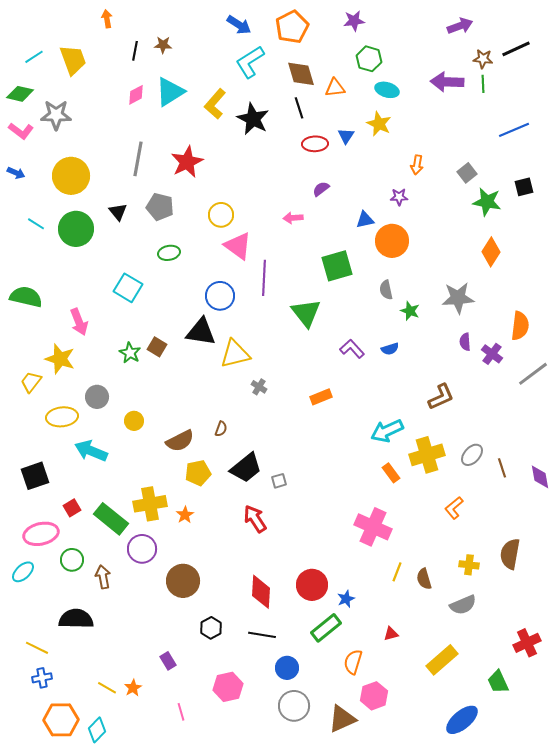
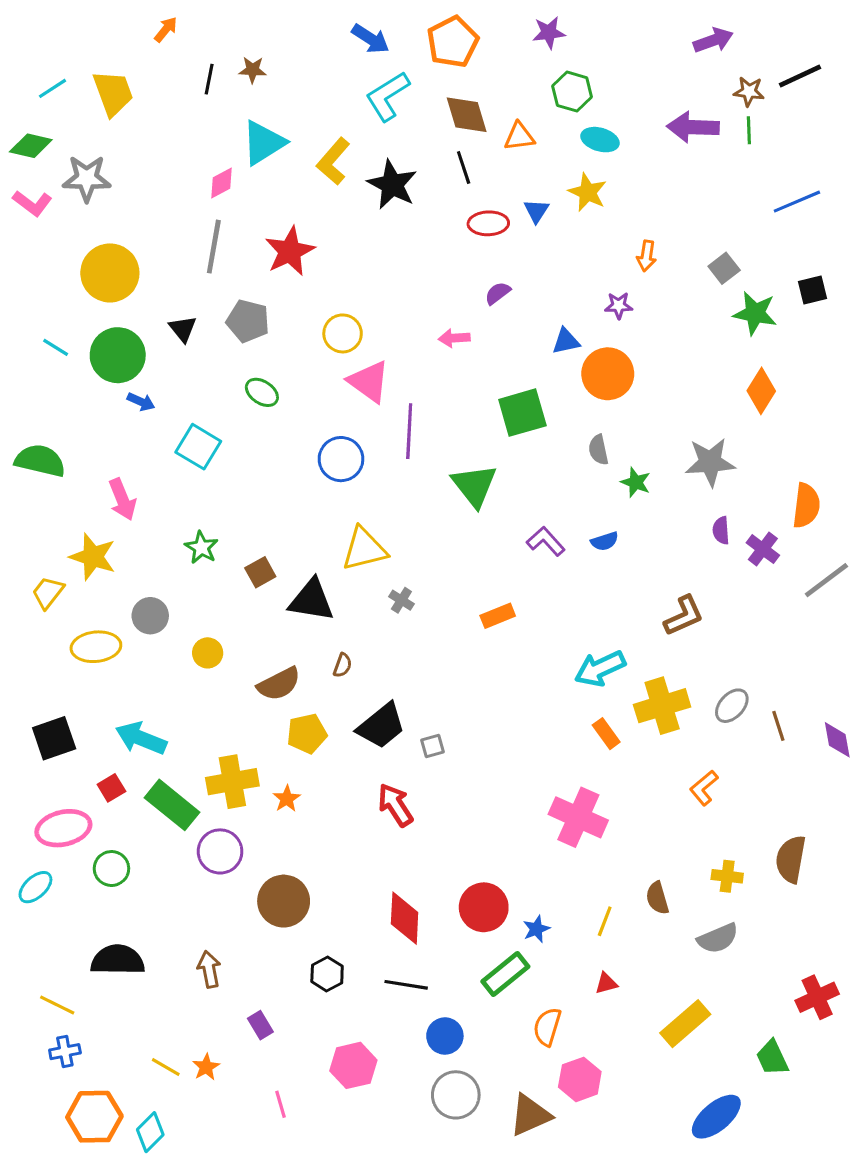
orange arrow: (107, 19) -> (166, 29), turned 48
pink diamond: (136, 95) -> (222, 183), moved
blue arrow: (16, 173) -> (141, 402), moved
green ellipse: (169, 253) -> (262, 392), turned 45
black triangle: (201, 332) -> (312, 600), moved
brown square: (157, 347) -> (260, 572), moved, turned 30
cyan arrow: (91, 451) -> (141, 738), moved
yellow line: (397, 572) -> (605, 921), moved
brown arrow: (103, 577) -> (209, 969), moved

